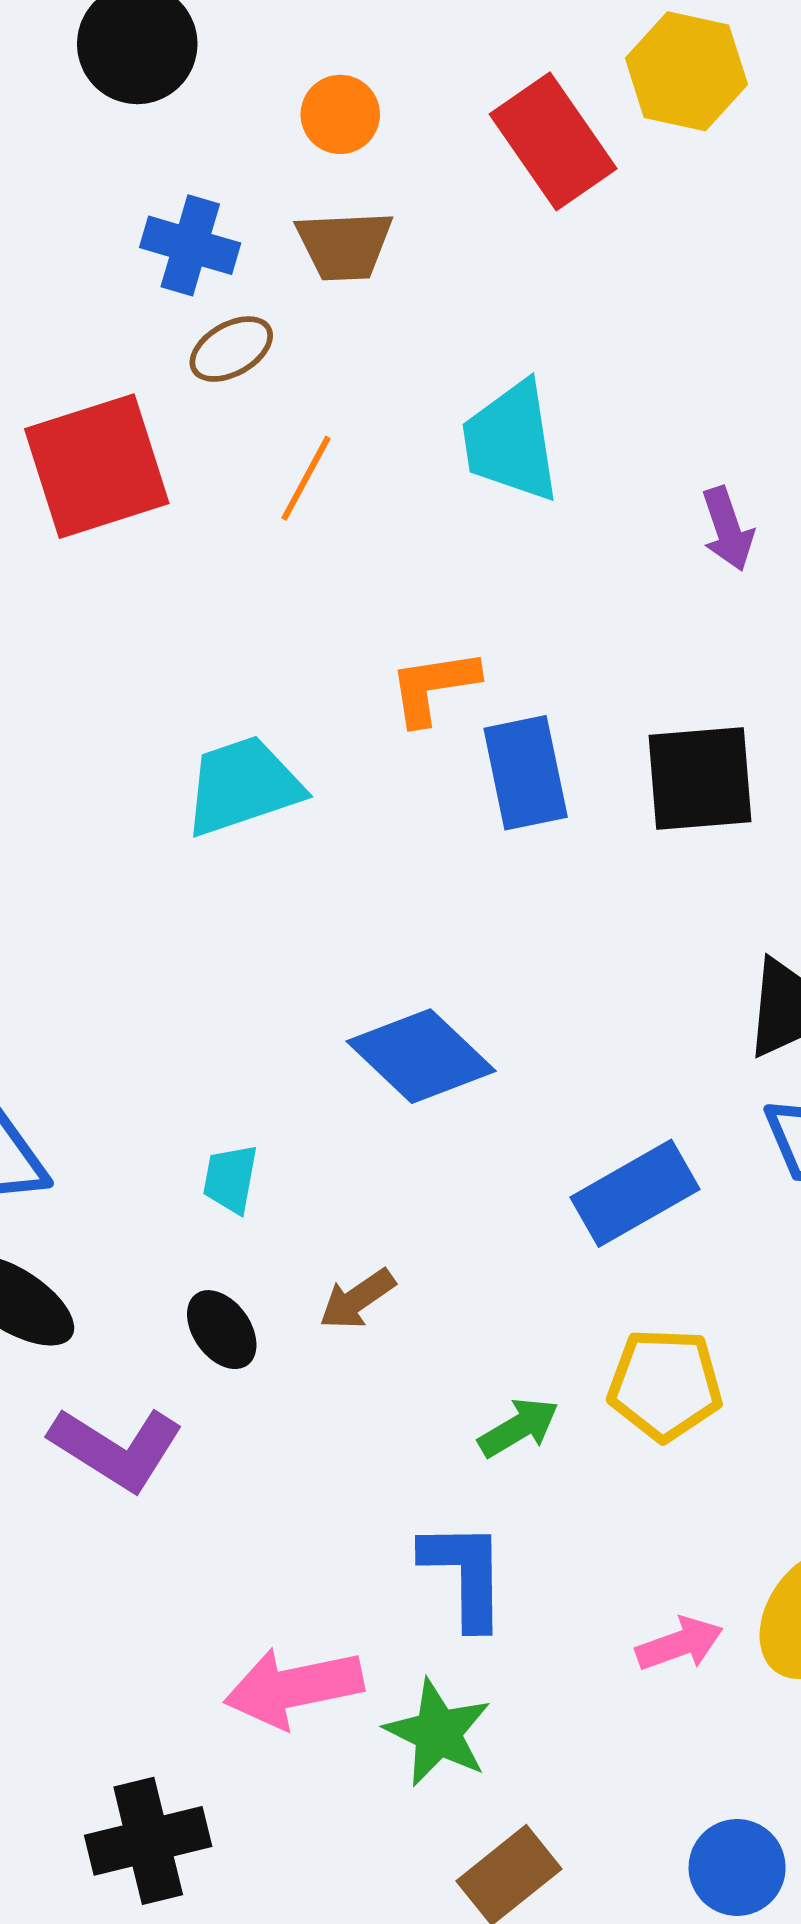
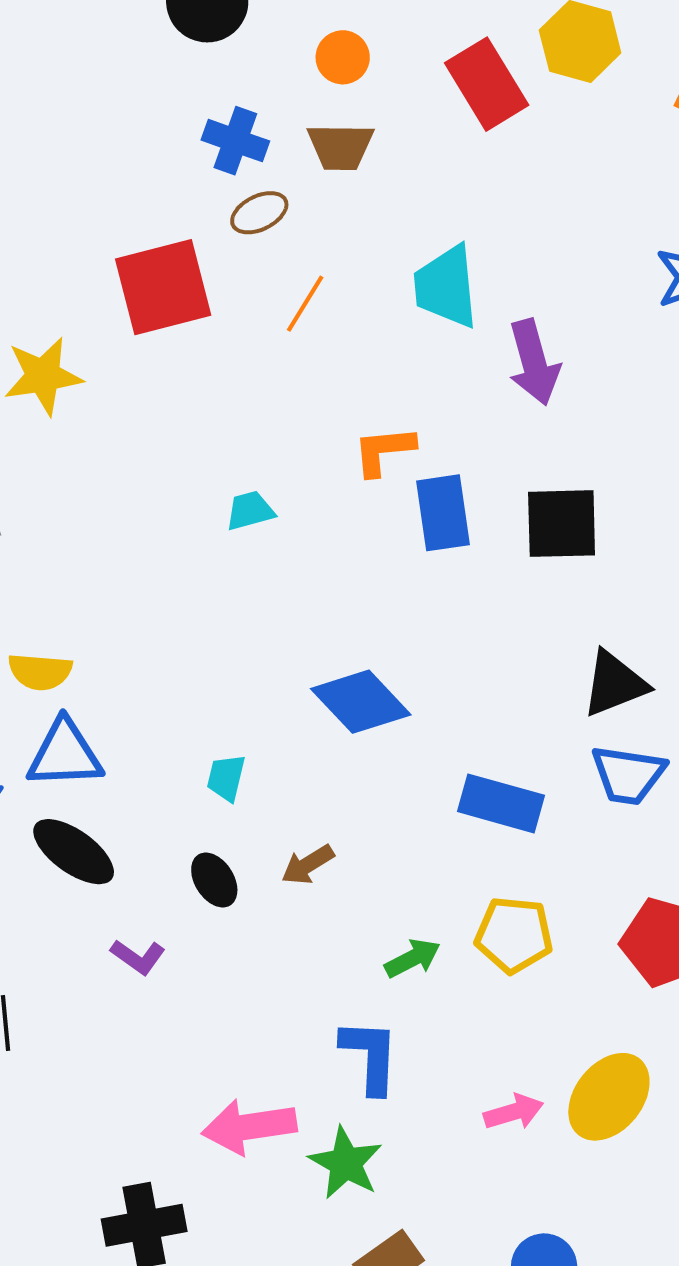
purple arrow: (728, 529) -> (534, 362), moved, size x1.5
cyan trapezoid: (243, 786) -> (250, 511), size x0.6
blue rectangle: (635, 1193) -> (501, 803), turned 42
purple L-shape: (116, 1448) -> (138, 957), size x0.6

